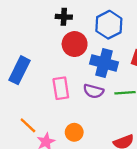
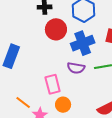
blue cross: (104, 63) -> (83, 43), turned -30
pink rectangle: (61, 88) -> (53, 84), moved

